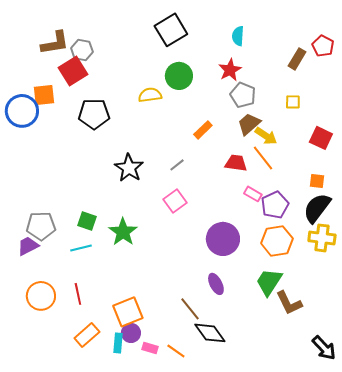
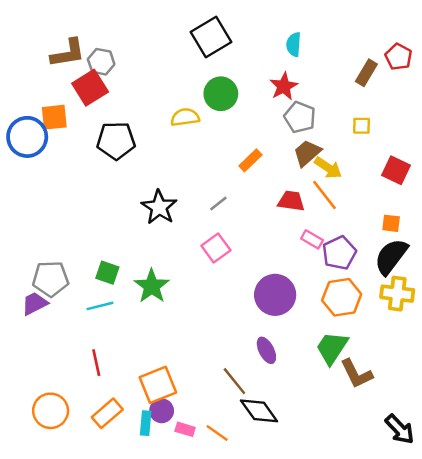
orange circle: (41, 296) -> (51, 411), moved

